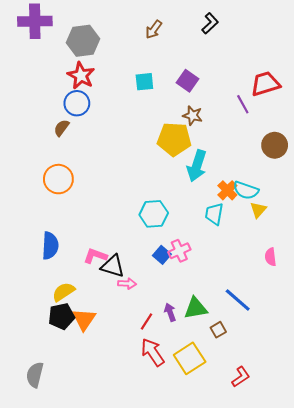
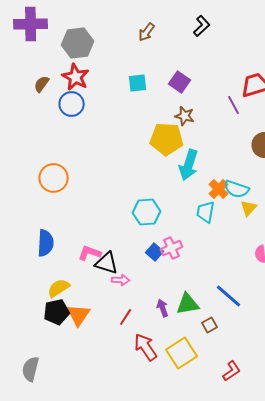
brown semicircle: (61, 128) -> (42, 84), moved
red line: (147, 321) -> (126, 317), moved

